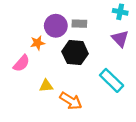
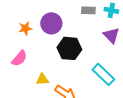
gray rectangle: (79, 24) -> (88, 10), moved
orange star: (38, 43) -> (25, 28), moved

